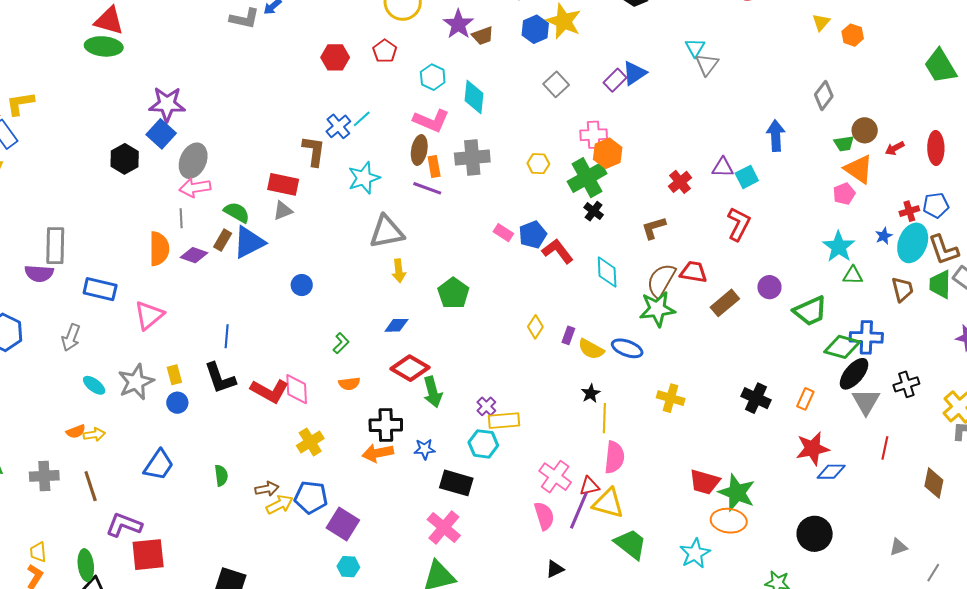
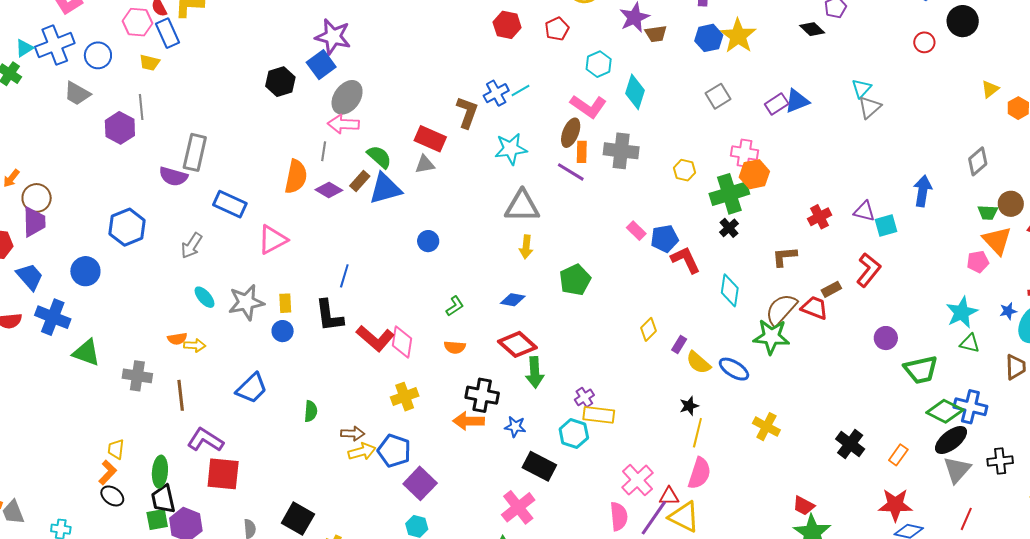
brown rectangle: (725, 303) -> (831, 289), moved, size x0.7
red trapezoid: (705, 482) -> (804, 506), moved, size x0.7

